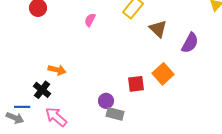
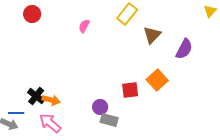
brown triangle: (158, 29) -> (152, 35), turned 30
orange arrow: (57, 70) -> (51, 100), moved

